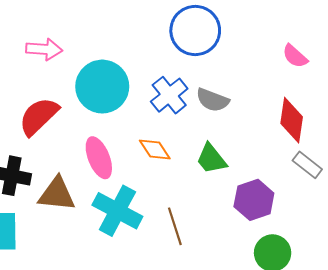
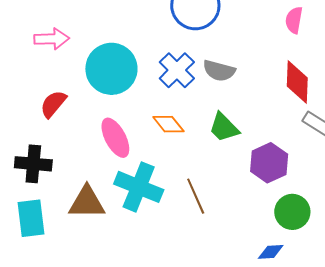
pink semicircle: (295, 56) -> (294, 20), turned 64
red semicircle: (39, 116) -> (53, 104), size x0.7
brown triangle: (57, 194) -> (87, 202), moved

